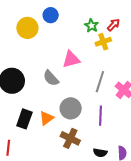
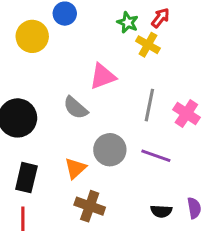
yellow cross: (103, 42) -> (148, 45), turned -35
purple line: (101, 116) -> (156, 156), turned -66
black rectangle: (24, 119) -> (26, 178), moved
brown cross: (70, 138) -> (90, 206), moved

